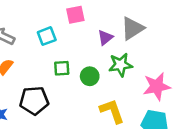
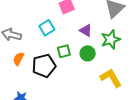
purple triangle: (105, 38) -> (86, 30), moved, turned -40
black pentagon: (34, 101) -> (44, 66), moved

